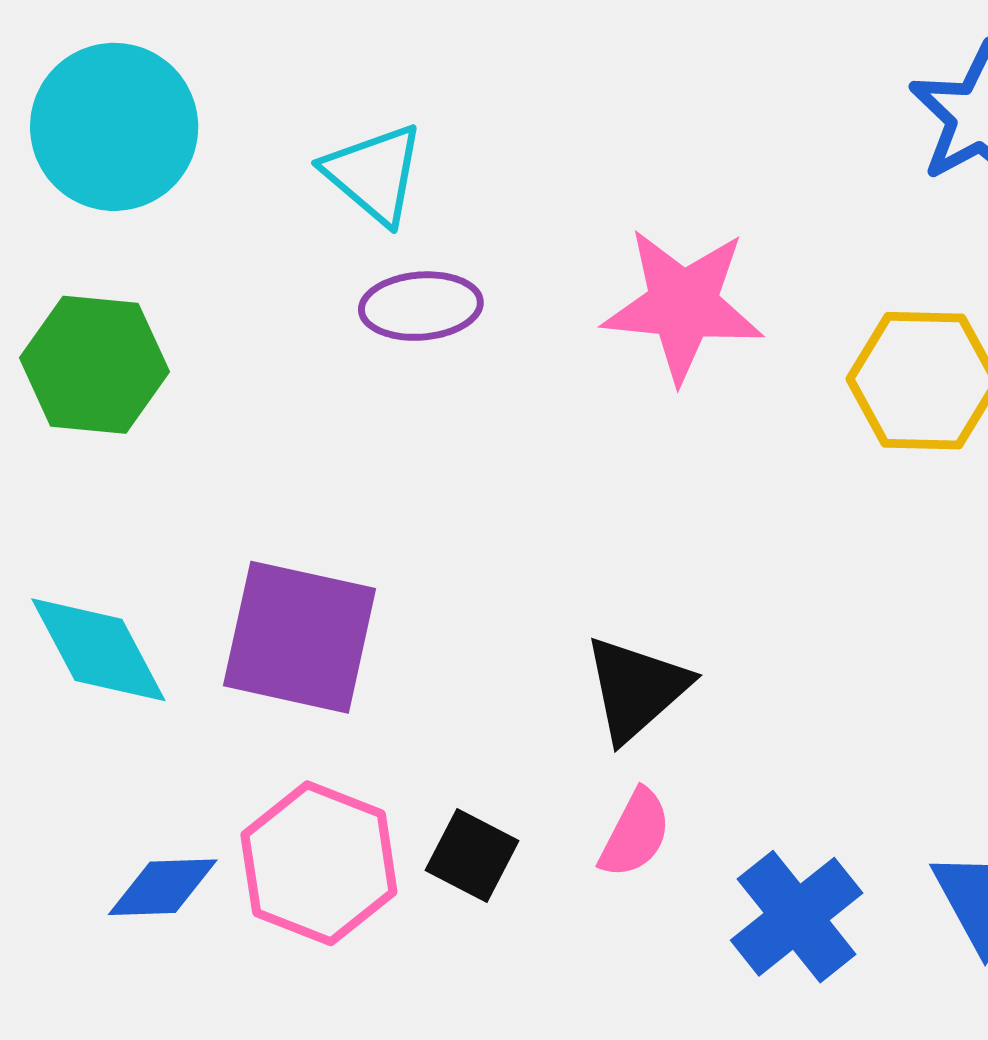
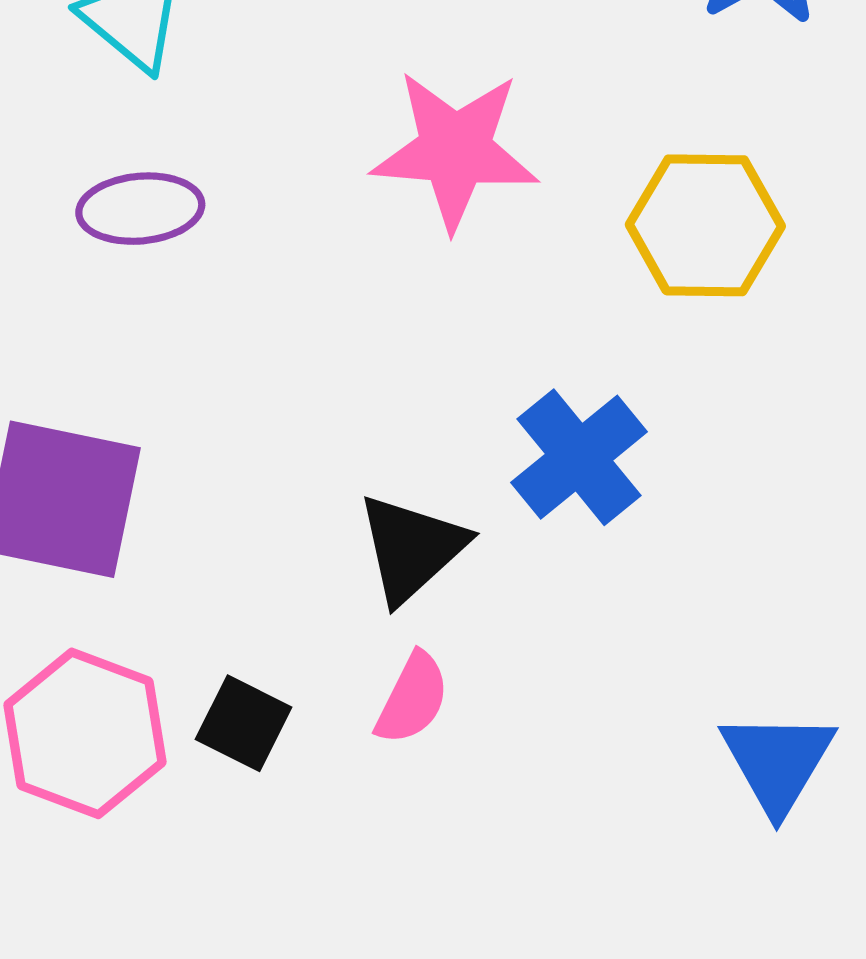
purple ellipse: (421, 306) -> (140, 209), moved
blue cross: (797, 917) -> (579, 457), moved

